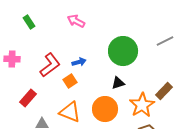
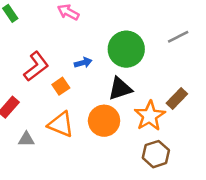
blue arrow: (79, 62) -> (83, 63), moved
black triangle: (118, 83) -> (120, 89), size x1.5

